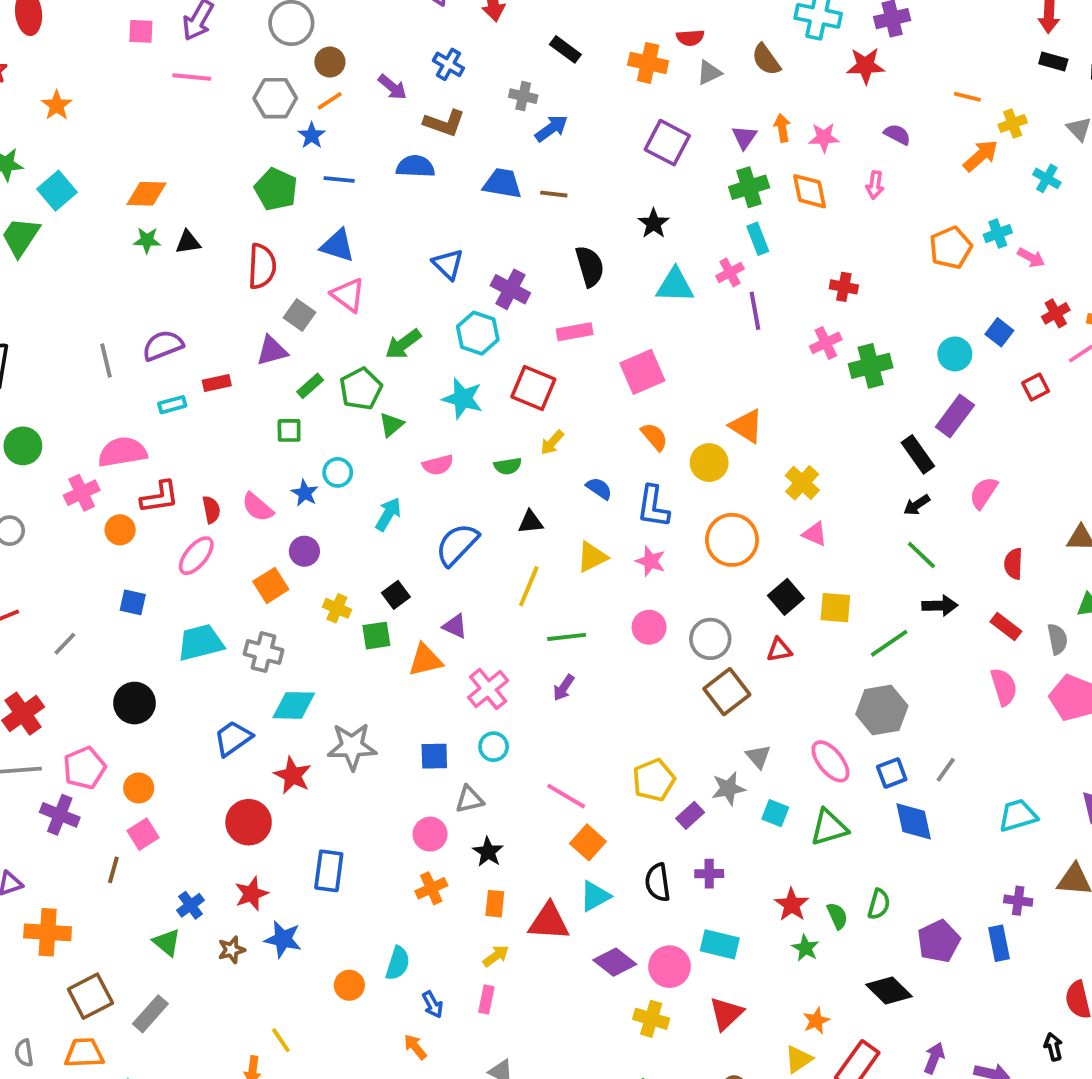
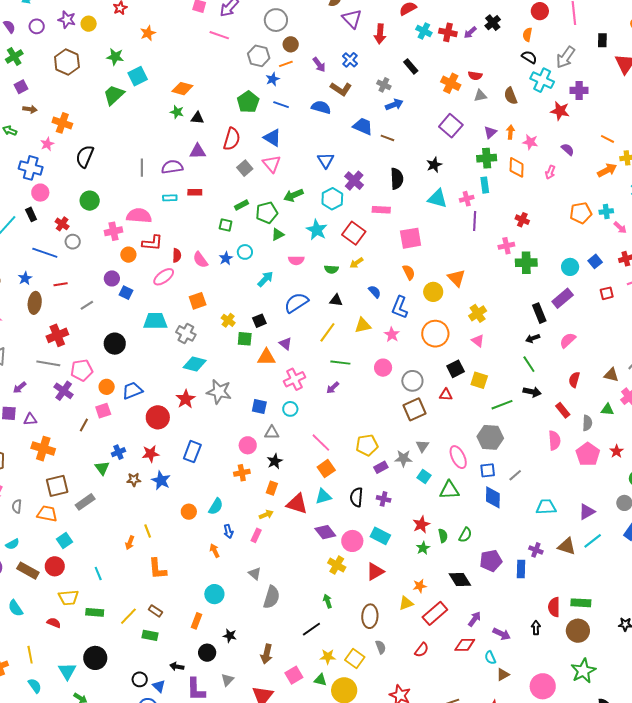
purple triangle: (272, 351) -> (198, 151), moved
purple circle: (304, 551) -> (112, 278), moved
blue trapezoid: (233, 738) -> (132, 390), moved

